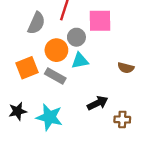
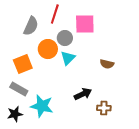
cyan triangle: (80, 61) -> (68, 58), turned -35
gray rectangle: (55, 76) -> (19, 89), moved
black star: (18, 111) -> (15, 114), moved

